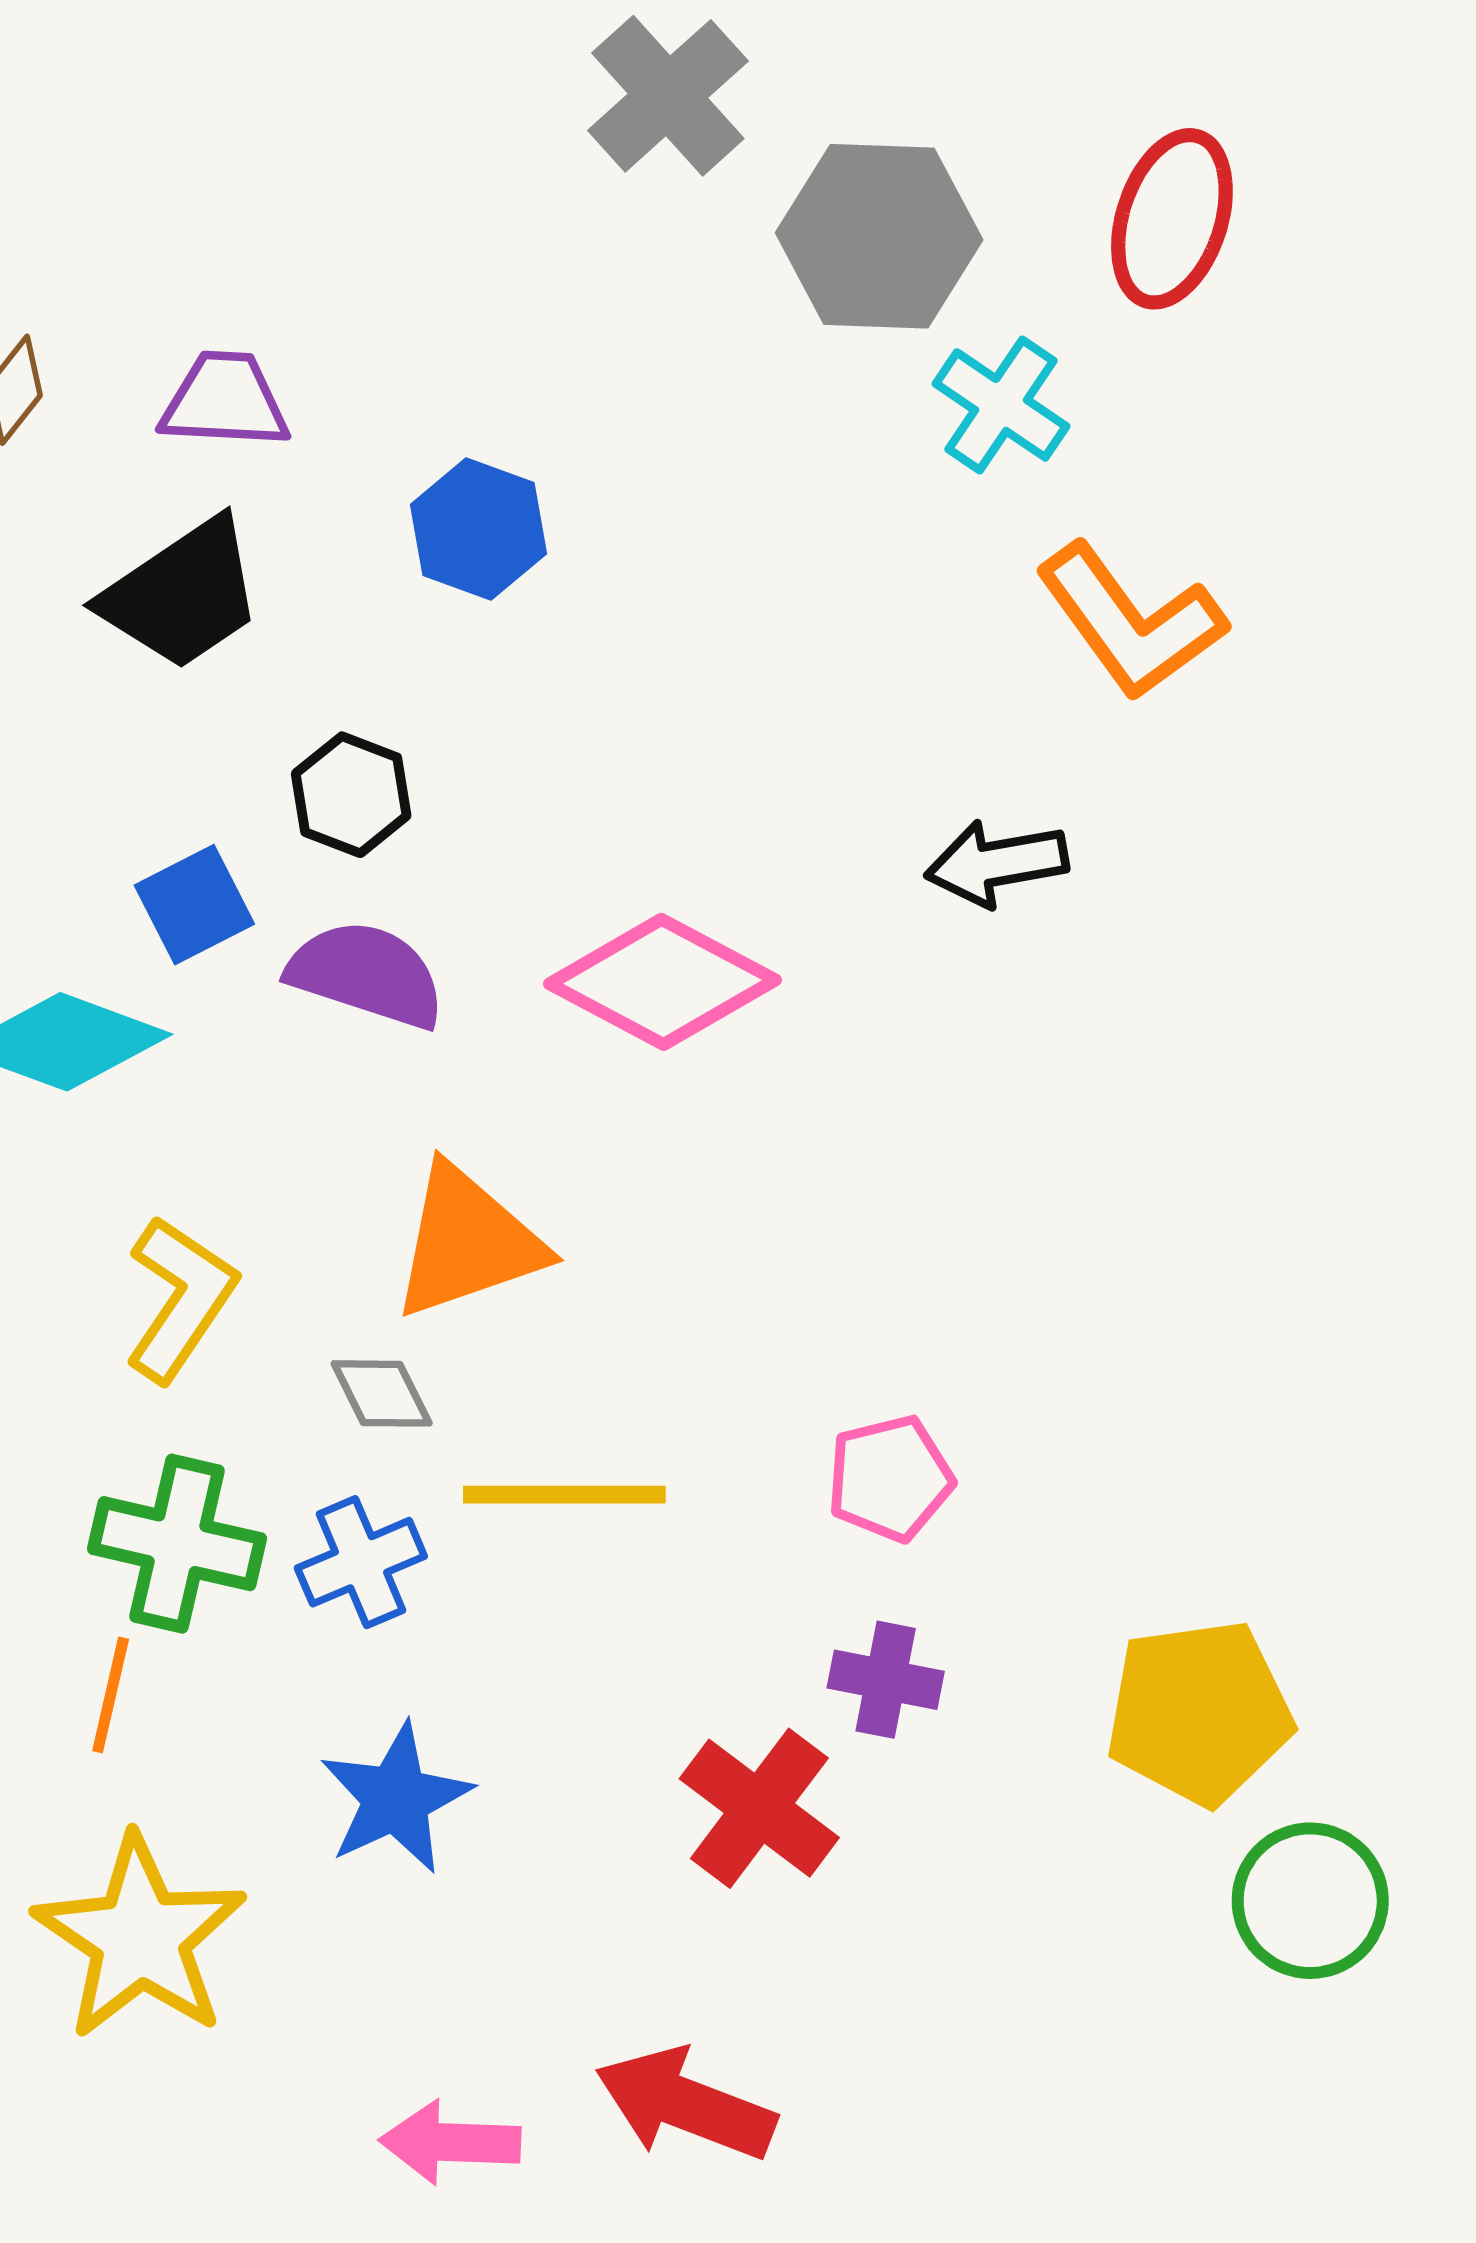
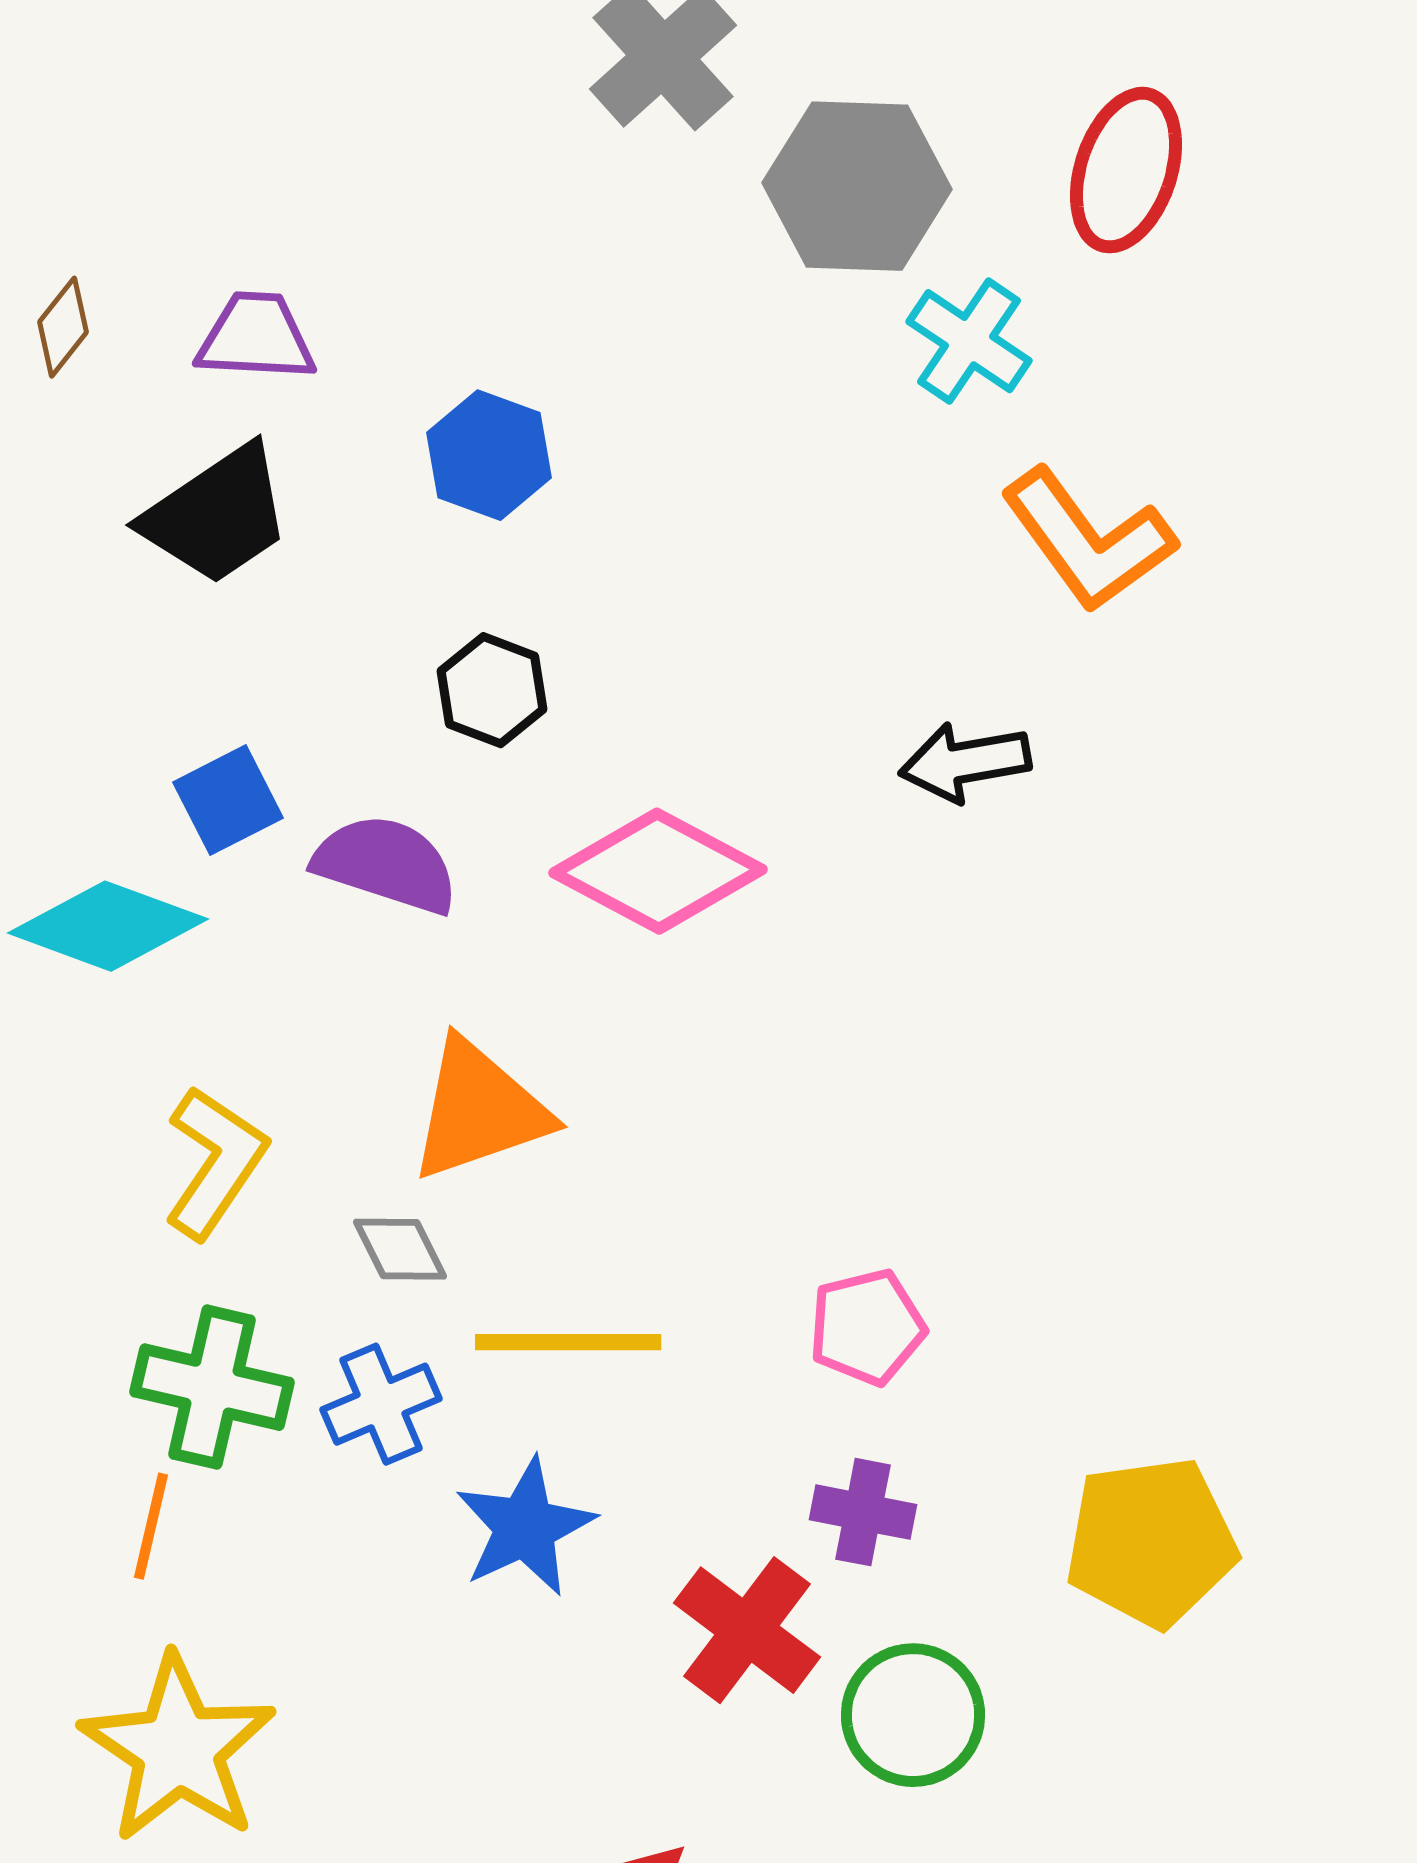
black hexagon: (351, 795) -> (492, 690), moved
blue star: (396, 1798) -> (525, 1527), moved
green circle: (1310, 1901) -> (913, 1715), moved

